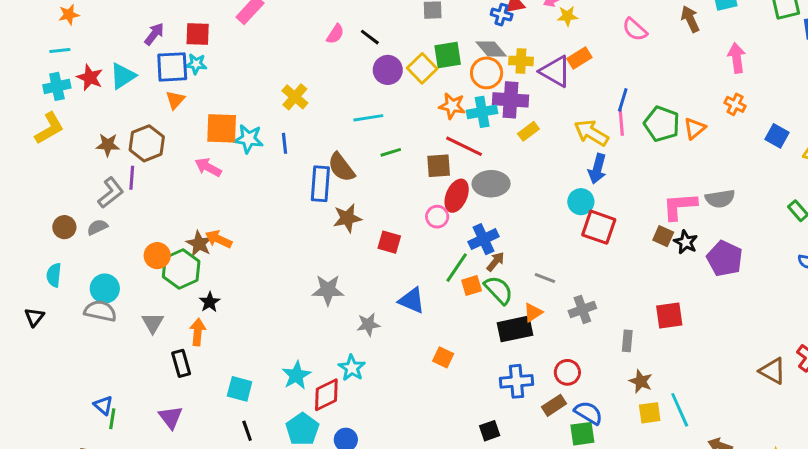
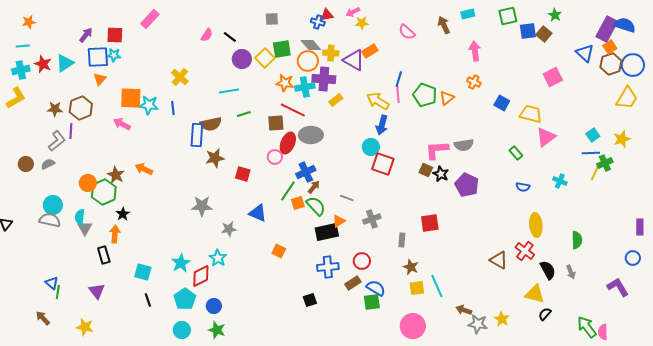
brown semicircle: (341, 167) -> (211, 124), turned -65
orange arrow: (219, 239) -> (144, 169), moved
cyan semicircle: (54, 275) -> (80, 217), moved

